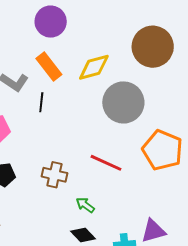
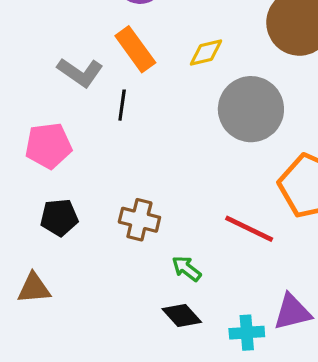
yellow diamond: (94, 67) -> (206, 53), size x0.7
red line: (106, 163) -> (249, 229), moved

